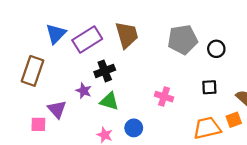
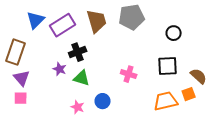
gray pentagon: (183, 40) -> (132, 17), moved
black square: (209, 87) -> (168, 66), size x1.5
purple triangle: (57, 109) -> (22, 78), moved

